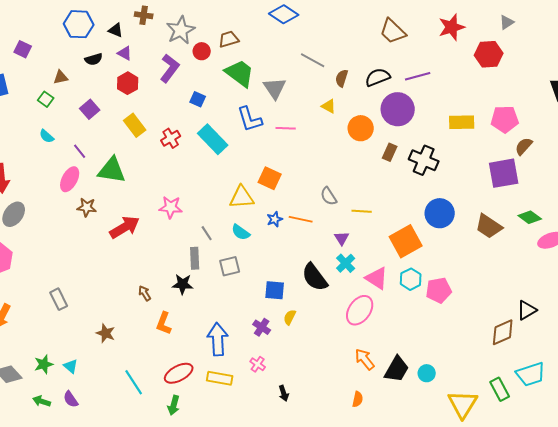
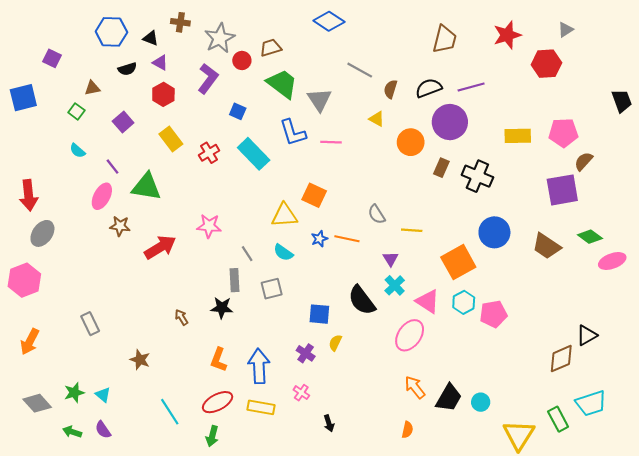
brown trapezoid: (393, 31) -> (445, 39), turned -120
orange L-shape: (164, 323) -> (219, 360), moved

